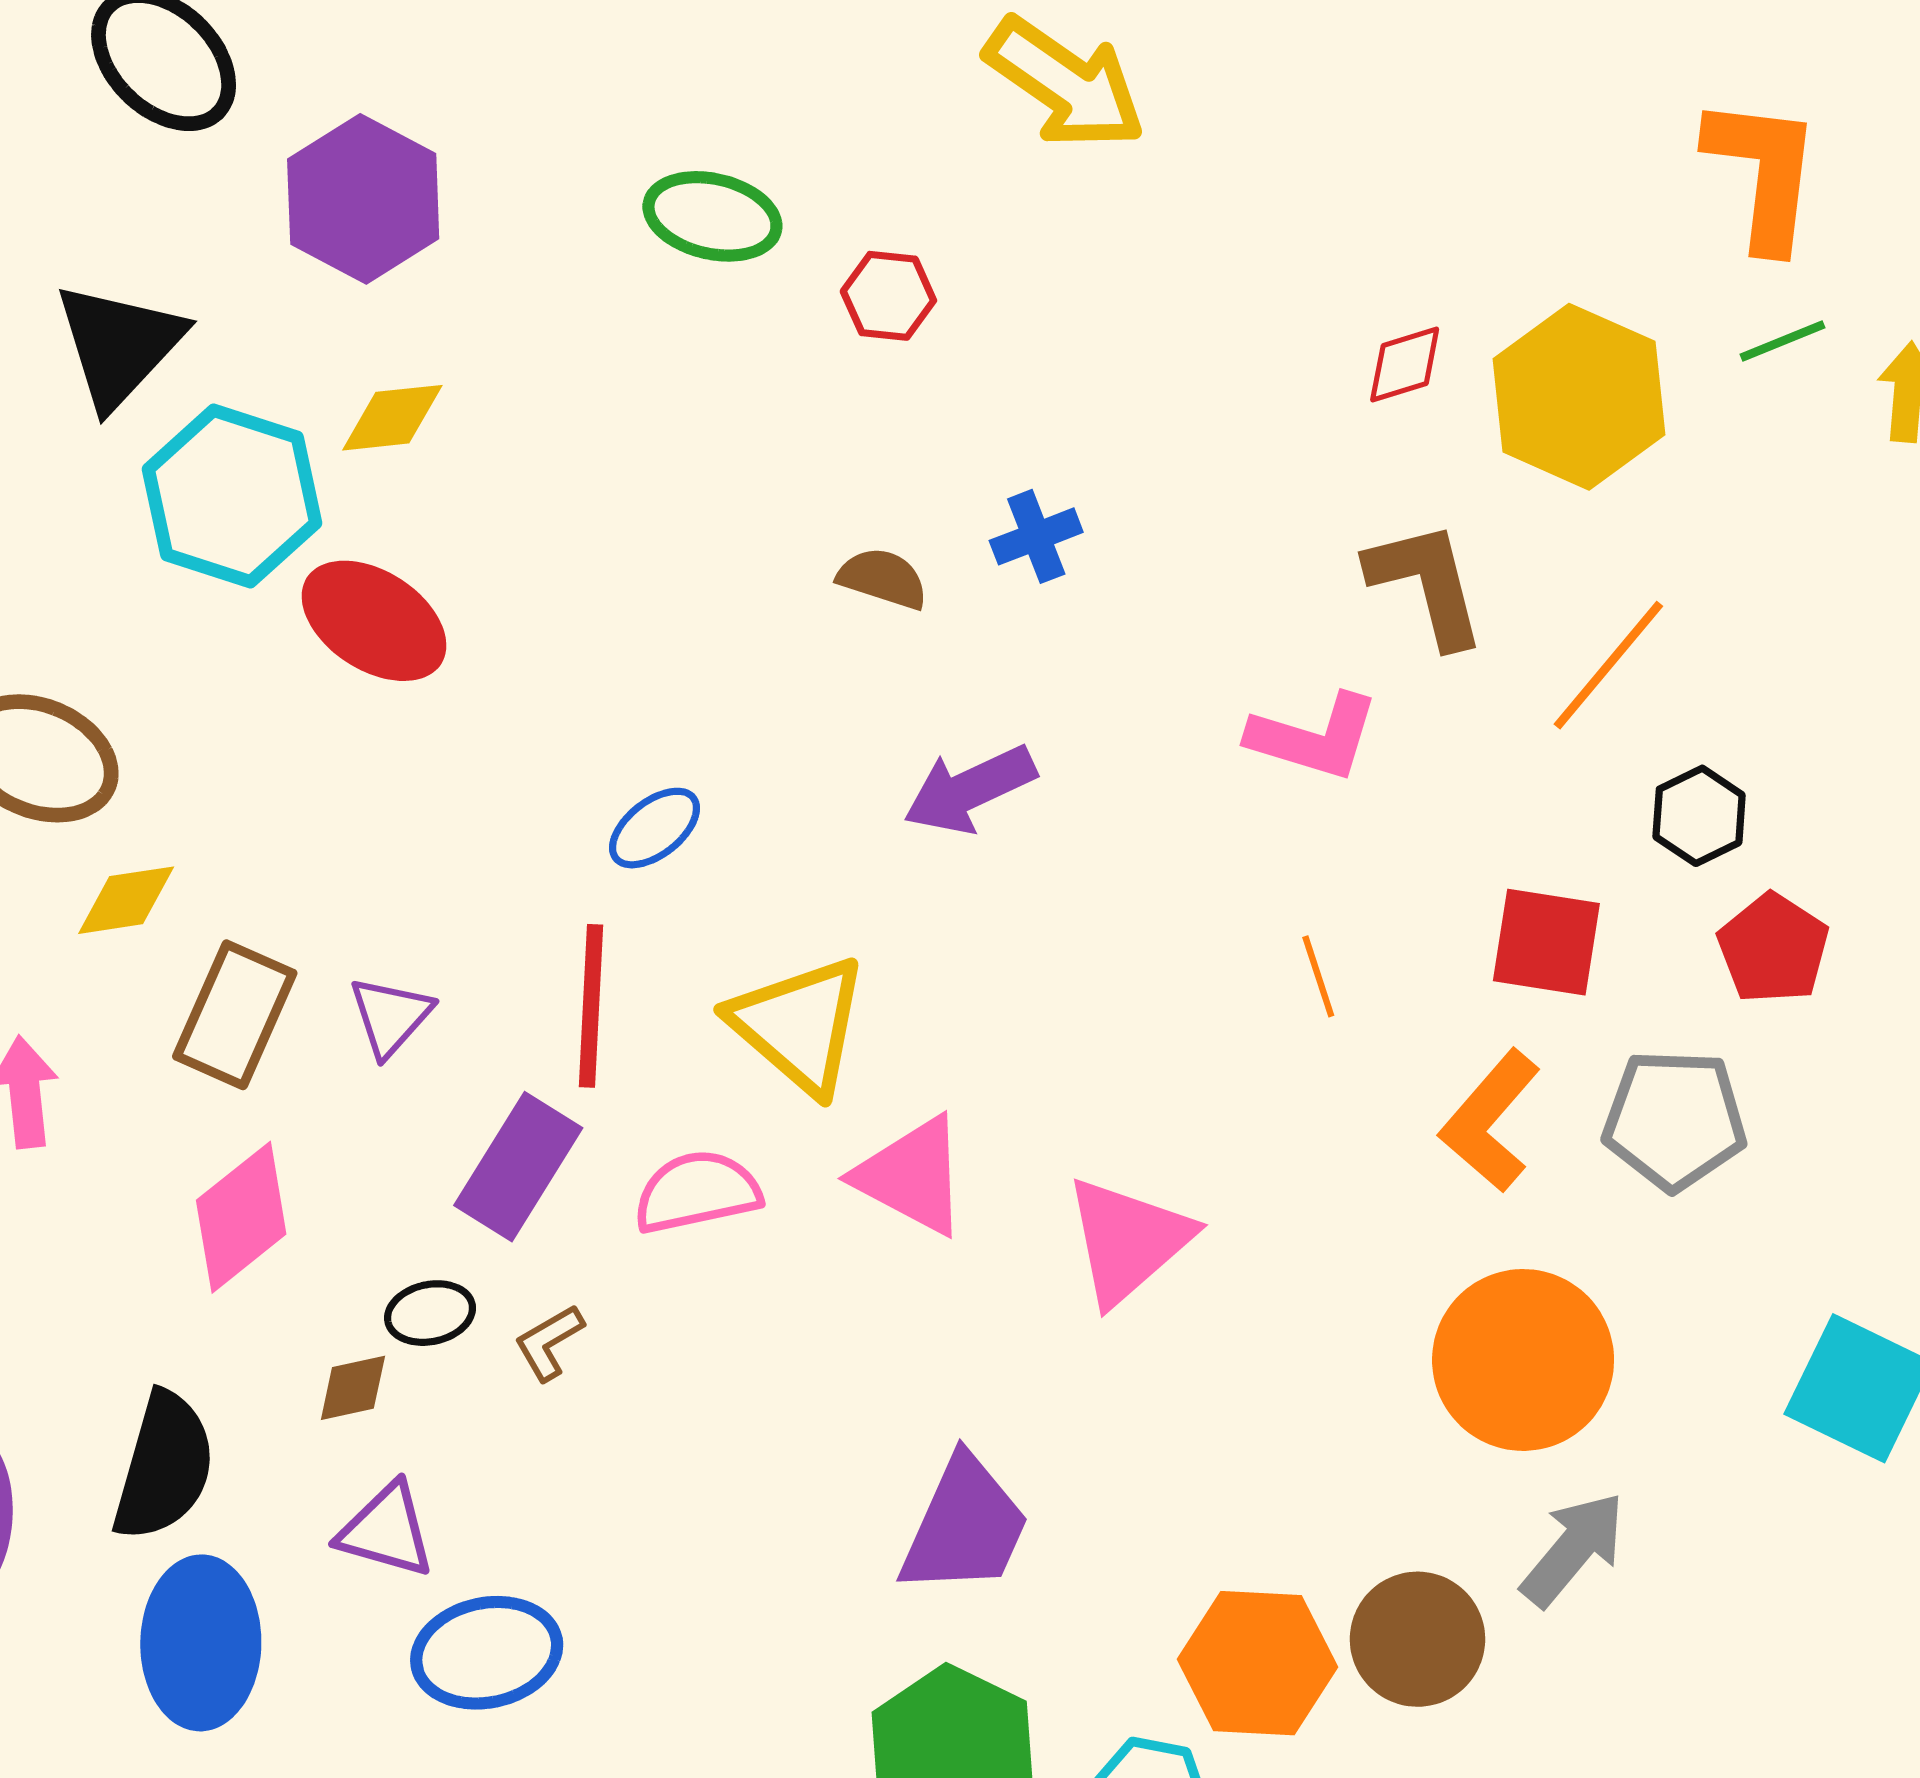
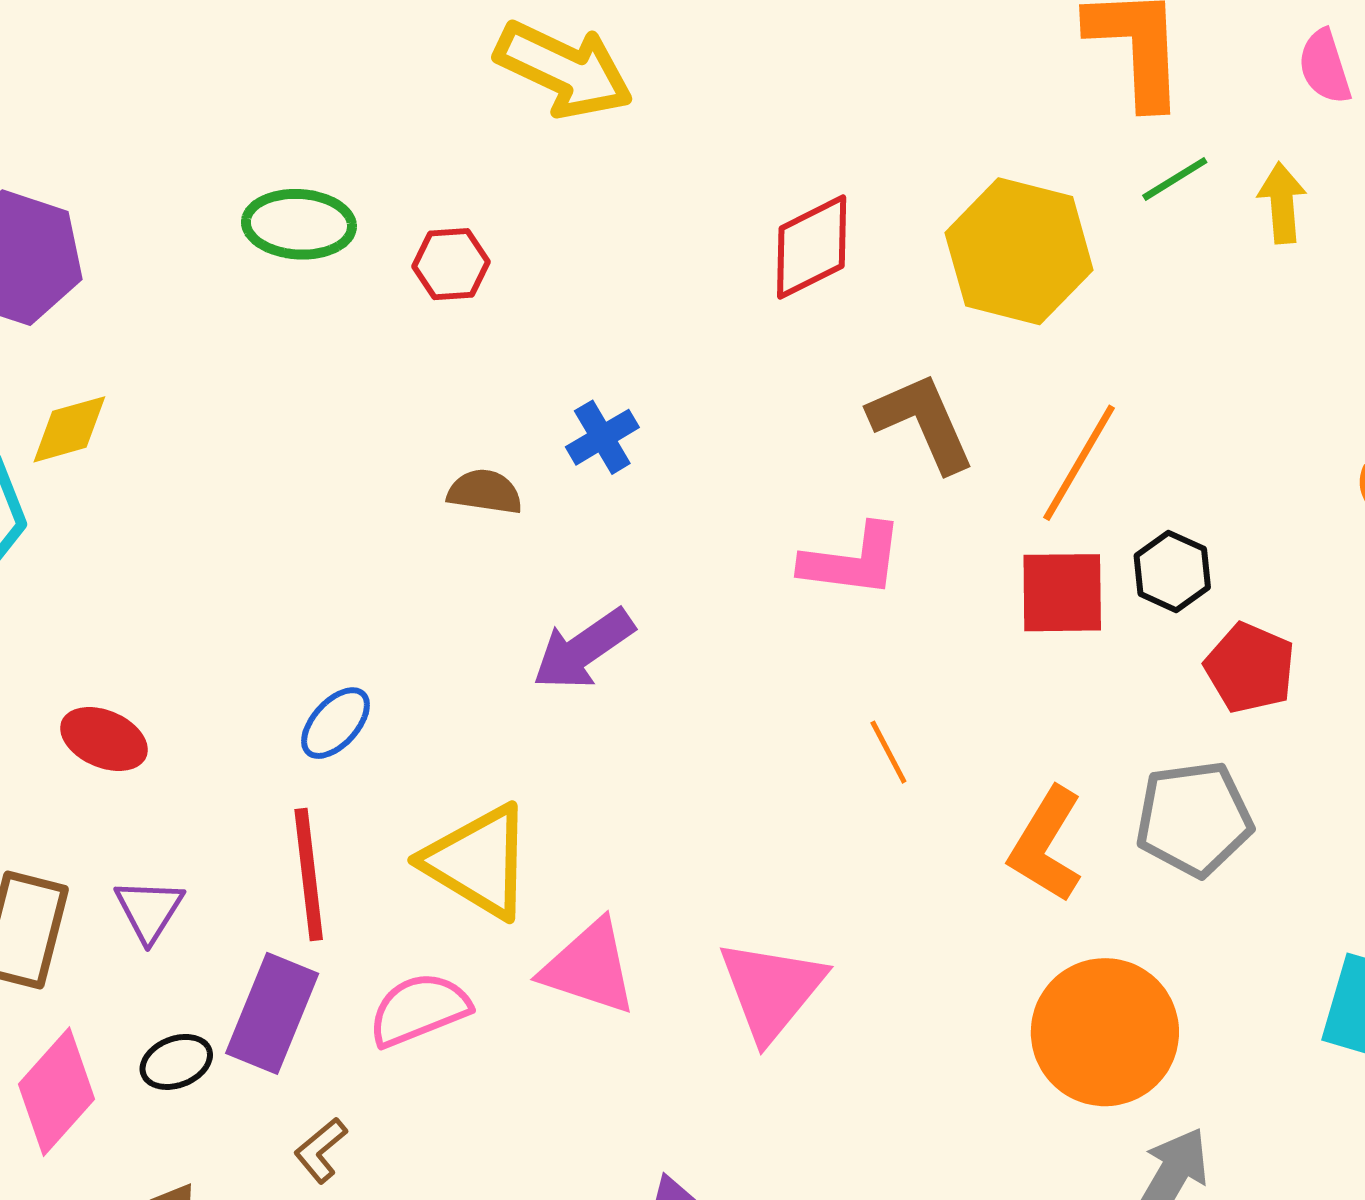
red diamond: (1405, 364) -> (812, 247), moved, size x1.5
red ellipse: (374, 621) -> (104, 739), moved, size x0.7
red square: (1546, 942) -> (1062, 593), moved
black ellipse: (430, 1313) -> (176, 1062), moved

